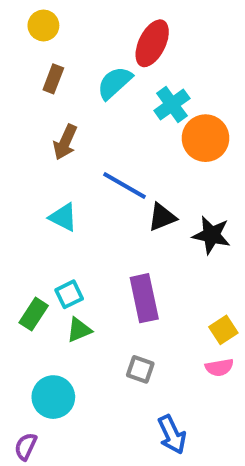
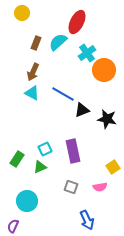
brown rectangle: (53, 79) -> (36, 43), moved
cyan triangle: (63, 217) -> (32, 93), moved
cyan square: (69, 294) -> (45, 149), moved
pink semicircle: (219, 367) -> (100, 187), moved

